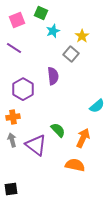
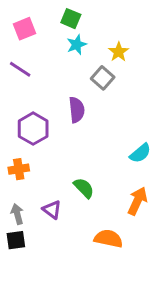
green square: (41, 13) -> (71, 19), moved
orange arrow: (83, 138) -> (137, 201), moved
gray arrow: (12, 140) -> (17, 214), moved
purple triangle: (36, 145) -> (52, 210), size x0.6
black square: (11, 189) -> (16, 240), moved

